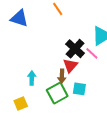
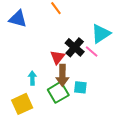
red triangle: (70, 66) -> (58, 57), moved
brown arrow: (62, 76) -> (62, 75), size x1.5
yellow square: (21, 103) -> (22, 104), size x1.5

